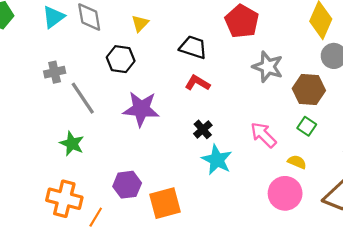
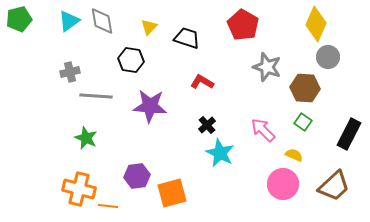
black trapezoid: (193, 47) -> (187, 38), moved
gray line: (83, 98) -> (96, 96), turned -52
orange line: (96, 217) -> (108, 206), turned 66

